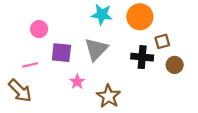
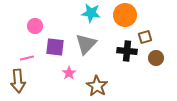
brown arrow: (20, 91) -> (18, 81), turned 40

